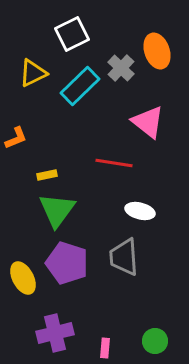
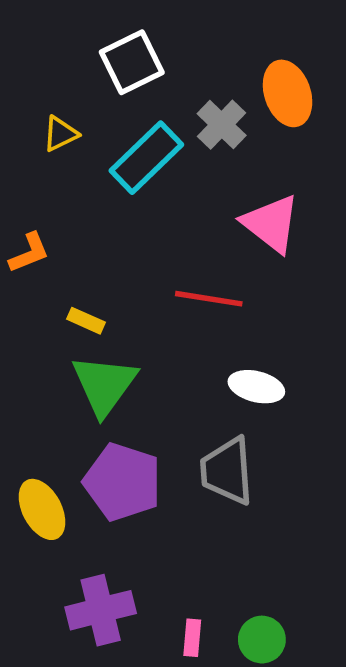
yellow triangle: (33, 73) -> (60, 134), size x0.7
yellow rectangle: (47, 175) -> (86, 321), turned 36
green circle: (155, 341) -> (262, 640), moved

